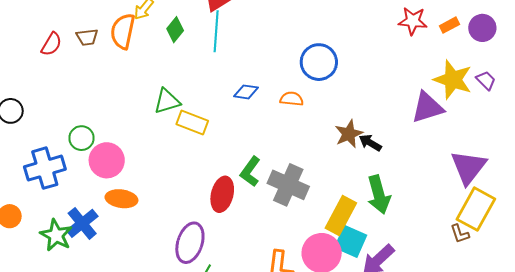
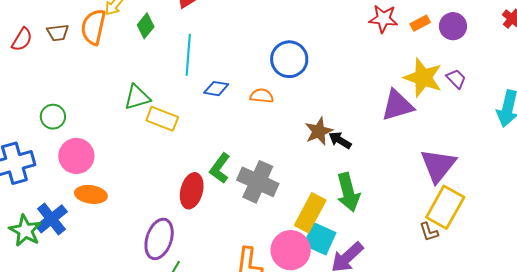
cyan line: (216, 31) -> (188, 55), moved
green circle: (81, 138) -> (53, 117), moved

